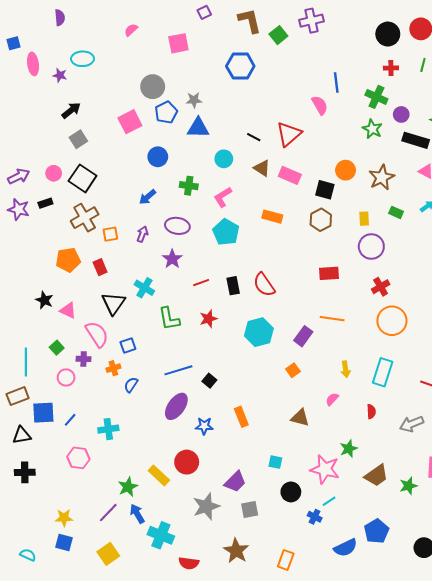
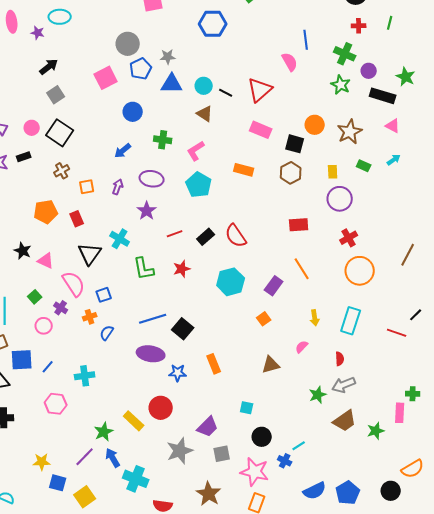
cyan circle: (224, 159) -> (204, 86), moved
brown triangle: (262, 168) -> (205, 114), moved
brown cross: (85, 218) -> (62, 171), size x0.6
black rectangle: (233, 286) -> (206, 237), turned 60
orange line: (332, 319) -> (302, 269), turned 50
purple cross: (84, 359) -> (61, 308), turned 32
black square: (209, 381) -> (183, 329), size x1.5
purple ellipse: (176, 406) -> (151, 354), turned 64
brown triangle: (300, 418) -> (271, 365), turned -30
gray arrow: (412, 424) -> (344, 385), moved
pink star: (325, 469) -> (255, 472), moved
blue pentagon: (376, 531) -> (348, 493), moved
blue square: (64, 543) -> (58, 483), moved

